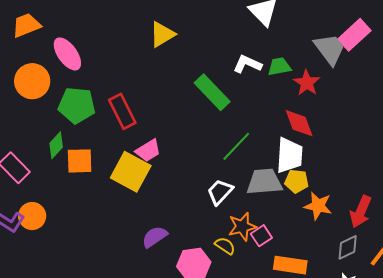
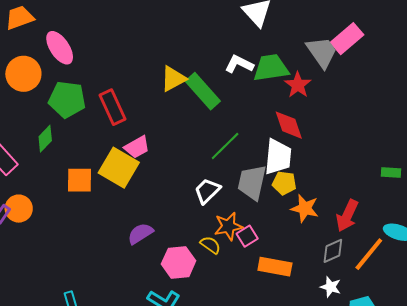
yellow triangle: (162, 34) -> (173, 79), moved
green trapezoid: (279, 67) -> (271, 68), size x1.5
orange square: (80, 161) -> (80, 180), moved
gray trapezoid: (264, 182) -> (252, 182), turned -75

